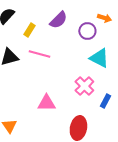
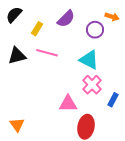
cyan triangle: (99, 58) -> (89, 60), moved
pink triangle: (46, 103) -> (68, 104), moved

